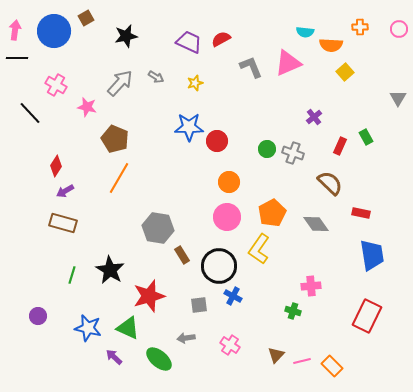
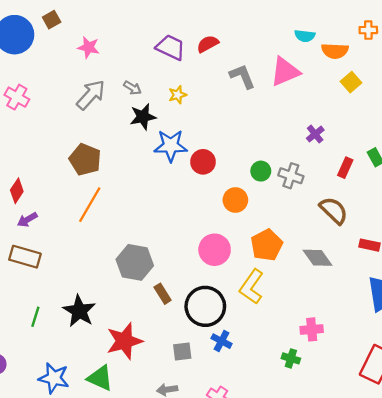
black star: (126, 36) -> (143, 117), moved
pink star: (87, 107) -> (89, 47), moved
orange circle: (229, 182) -> (235, 200), moved

